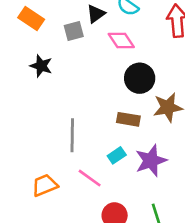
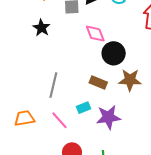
pink diamond: (121, 41) -> (95, 34), moved

